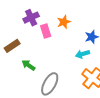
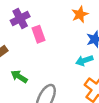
orange star: (64, 22) -> (80, 14), moved

